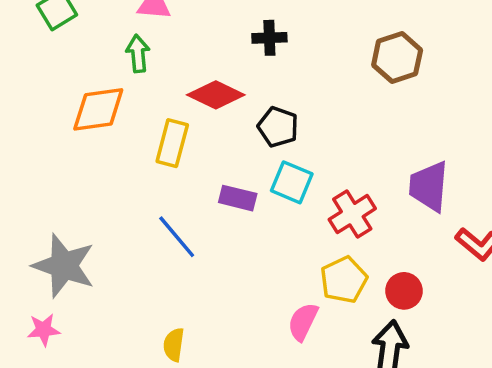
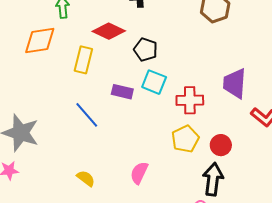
red cross: (352, 214) -> (190, 100), turned 32
pink semicircle: (303, 322) -> (139, 173), moved
yellow semicircle: (174, 345) -> (86, 178), turned 120

